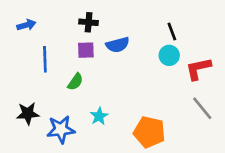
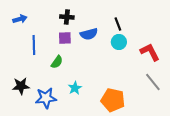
black line: (172, 32) -> (118, 24), moved
cyan circle: (169, 55) -> (119, 42), moved
red L-shape: (198, 69) -> (150, 52), turned 75

